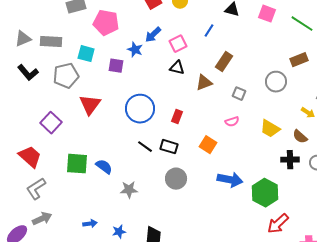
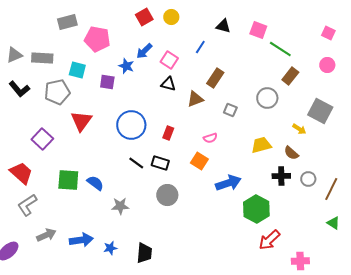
green line: (302, 24) -> (280, 49), moved
pink square: (178, 44) -> (169, 60), turned -30
brown rectangle: (299, 60) -> (290, 76), turned -30
pink semicircle: (232, 122) -> (210, 138), moved
yellow trapezoid: (270, 129) -> (261, 145), turned 135
blue arrow: (230, 180) -> (228, 183), moved, turned -30
gray arrow: (42, 219) -> (46, 235), moved
blue arrow: (90, 224) -> (81, 240), size x1.6

